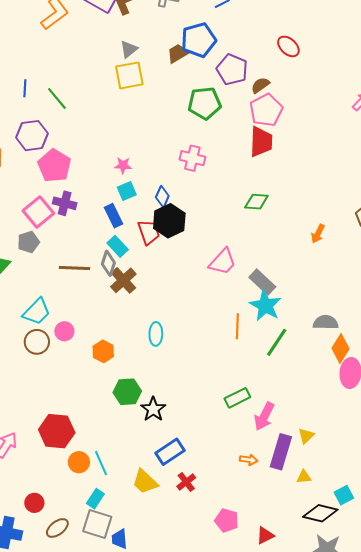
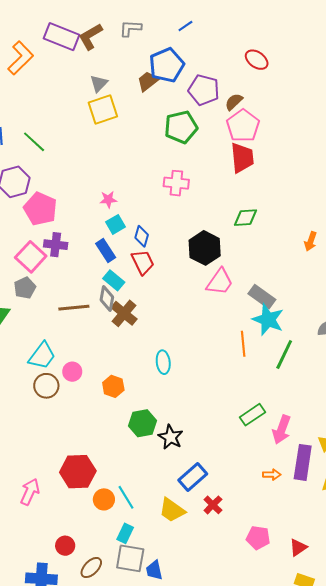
blue diamond: (162, 197) -> (142, 236), moved
black hexagon: (169, 221) -> (205, 248), moved

